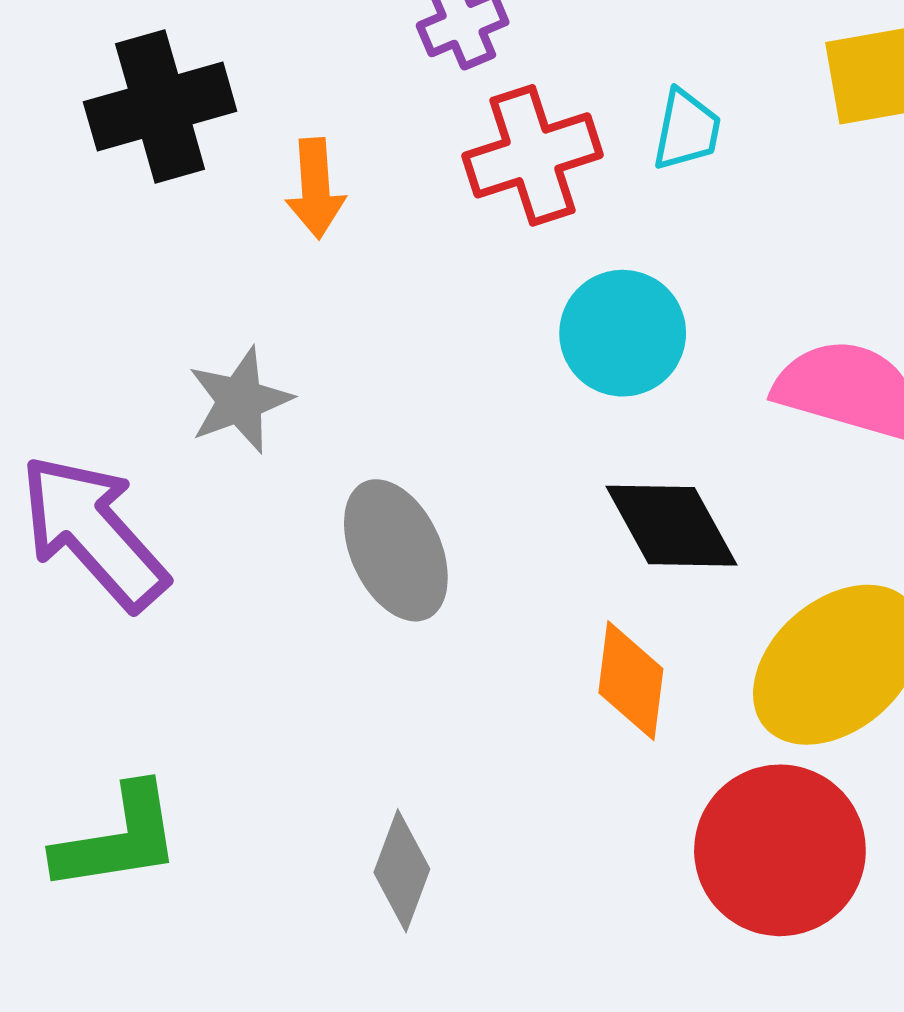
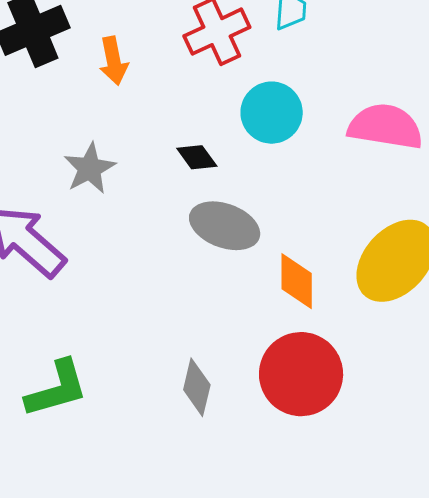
black diamond: (672, 526) -> (197, 157), moved, size x0.6
gray ellipse: (396, 550) -> (225, 226), moved, turned -38
red circle: (780, 850) -> (301, 374), moved

